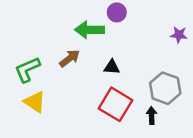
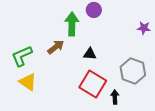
green arrow: (89, 30) -> (72, 24), turned 90
black arrow: (152, 116) -> (115, 97), moved

